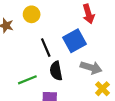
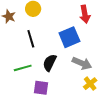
black line: (46, 48) -> (31, 39), moved
black semicircle: (56, 71) -> (50, 63), turned 30

